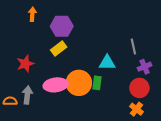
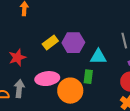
purple hexagon: (62, 26) -> (73, 43), moved
orange circle: (79, 83) -> (70, 91), moved

